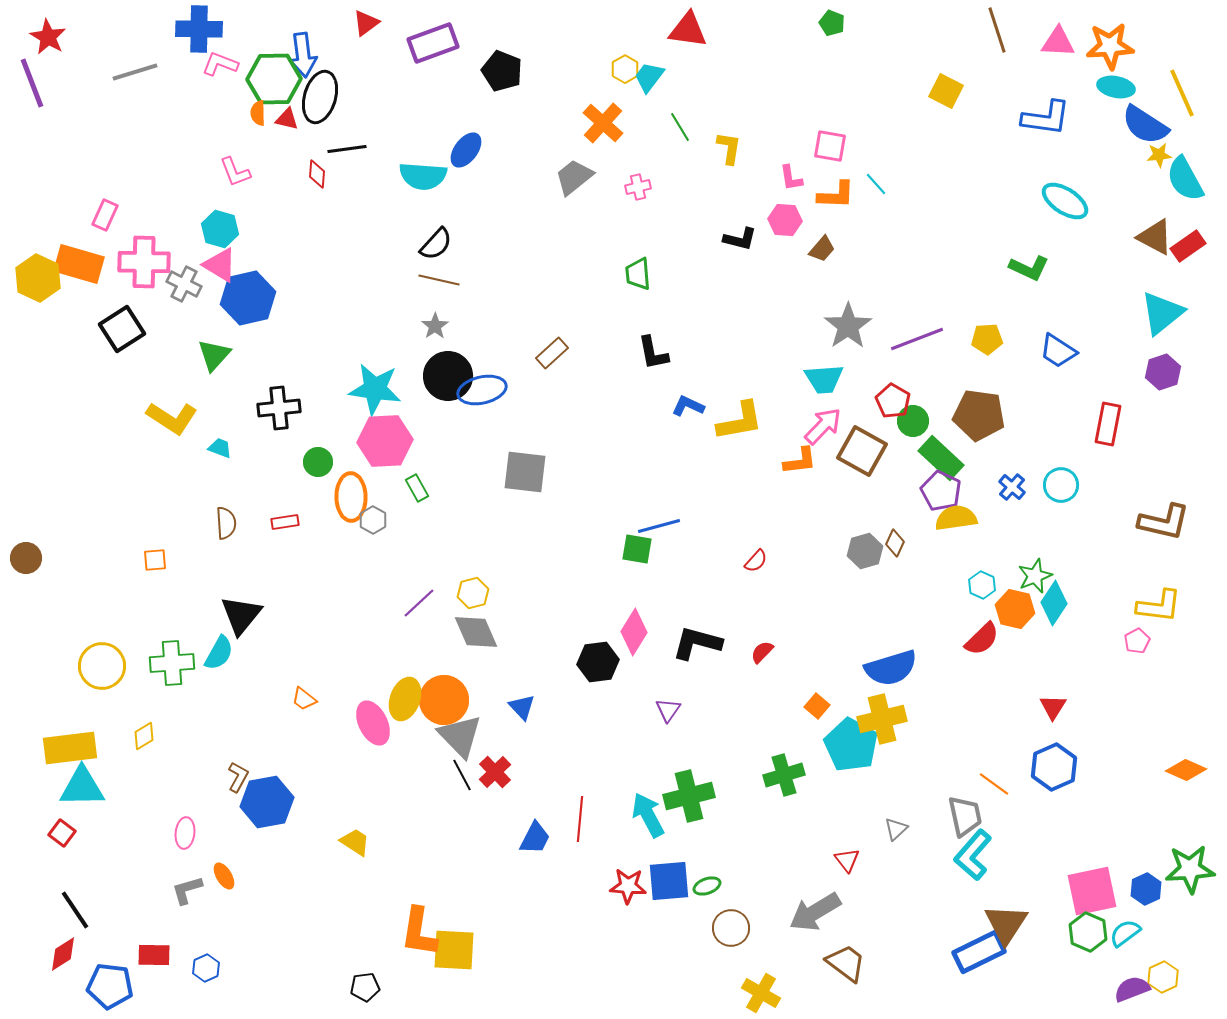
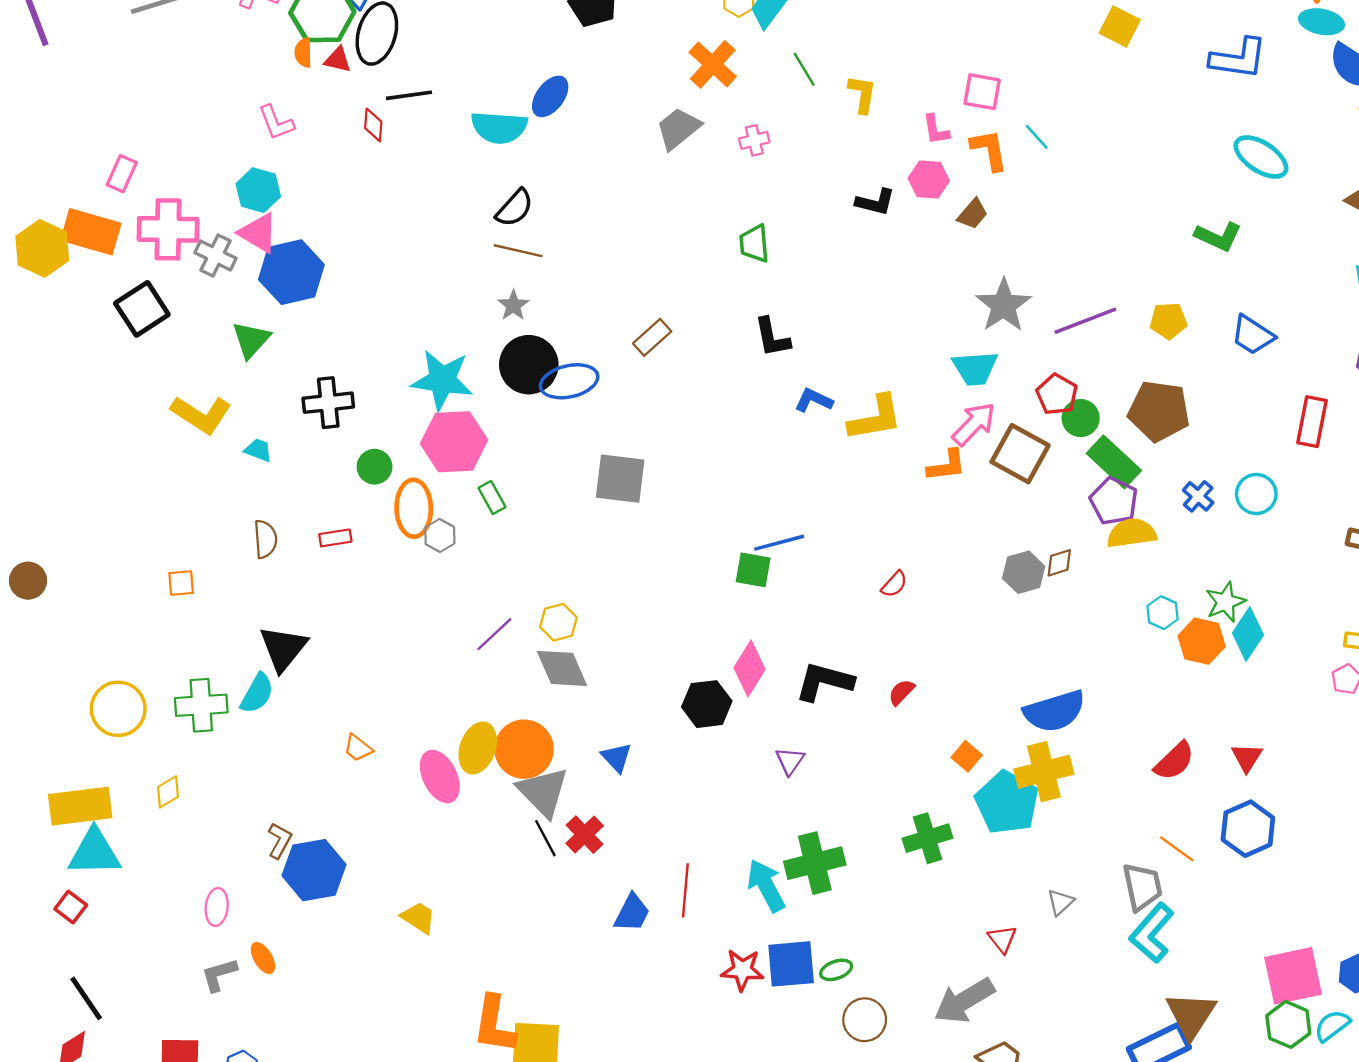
orange L-shape: (836, 195) -> (989, 150), turned -102
brown diamond: (895, 543) -> (1059, 563), turned 48
red semicircle: (982, 639) -> (1174, 761), moved

